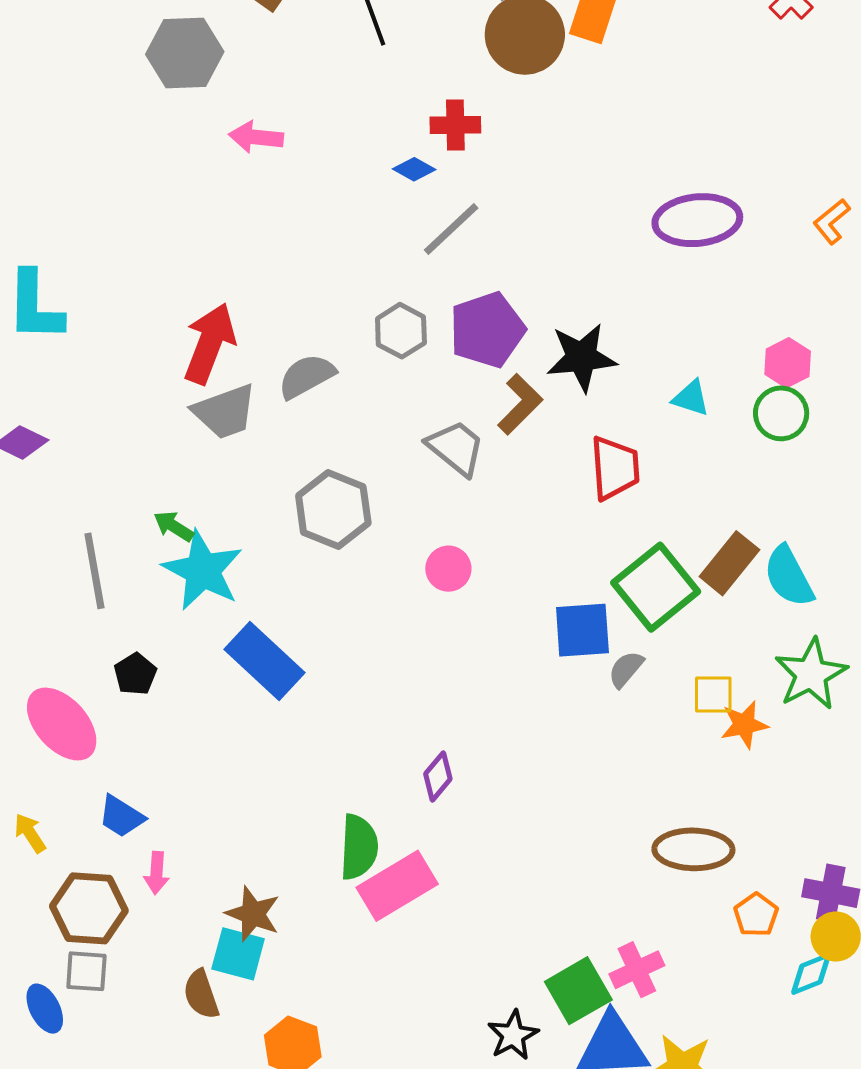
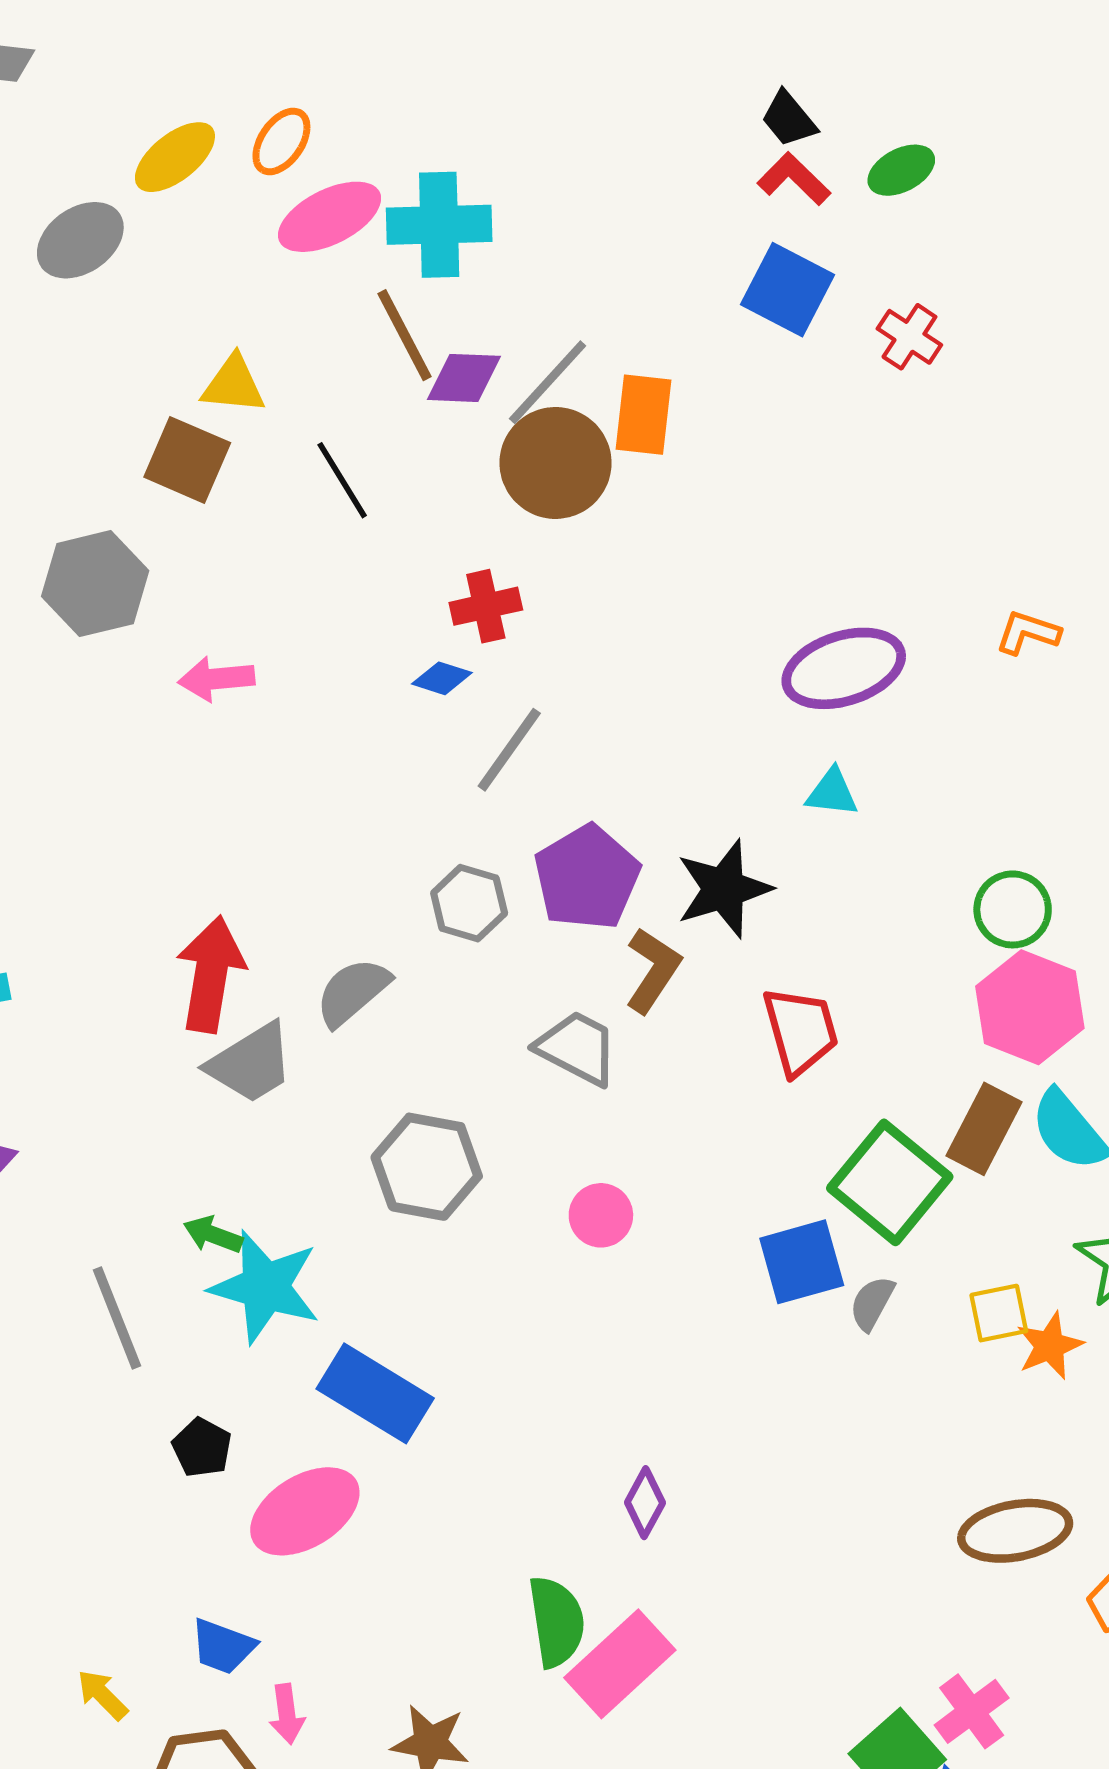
orange L-shape: (832, 221) -> (1028, 633), turned 69
pink hexagon: (788, 363) -> (1030, 1007), moved, size x1.6
cyan triangle: (691, 398) -> (832, 793), moved
pink ellipse: (62, 724) -> (305, 1511), moved, turned -68

